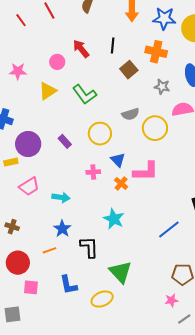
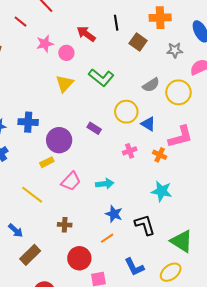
pink star: (18, 71) -> (45, 44), moved
blue triangle: (118, 160) -> (148, 124), moved

